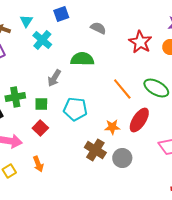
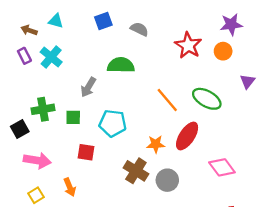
blue square: (61, 14) -> (103, 21), moved
cyan triangle: (26, 21) -> (56, 21), turned -48
cyan cross: (42, 40) -> (51, 57), moved
red square: (40, 128) -> (86, 152), moved, turned -35

